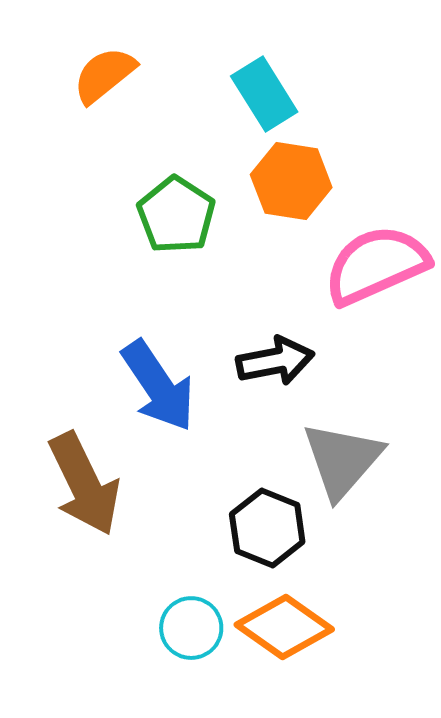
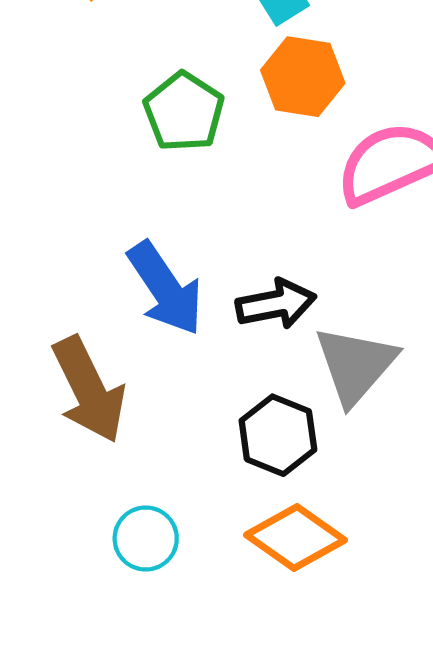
black arrow: (275, 361) -> (276, 304), moved
cyan circle: (191, 628) -> (146, 539), moved

